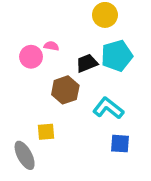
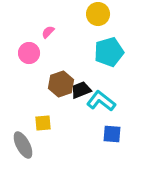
pink semicircle: (51, 46) -> (48, 32), moved, turned -56
black trapezoid: (87, 63) -> (81, 90), moved

